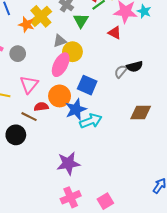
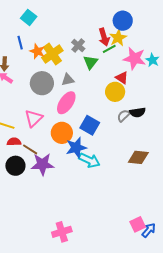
orange star: (26, 24) -> (37, 51), moved
yellow circle: (72, 52) -> (115, 92), moved
gray circle: (18, 54) -> (42, 83), moved, size x1.5
red semicircle: (41, 107) -> (14, 142), moved
cyan arrow: (91, 121) -> (89, 160), turned 40
purple star: (68, 163) -> (42, 164), moved
pink square: (105, 201) -> (138, 224), moved

